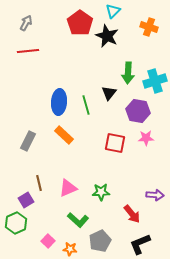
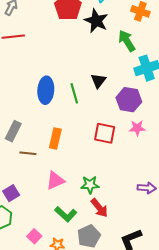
green arrow: (128, 73) -> (127, 41), moved, turned 145
orange rectangle: (64, 135) -> (55, 139), moved, turned 60
brown line: (39, 183) -> (28, 153), moved, turned -70
red arrow: (132, 214) -> (99, 208), moved

